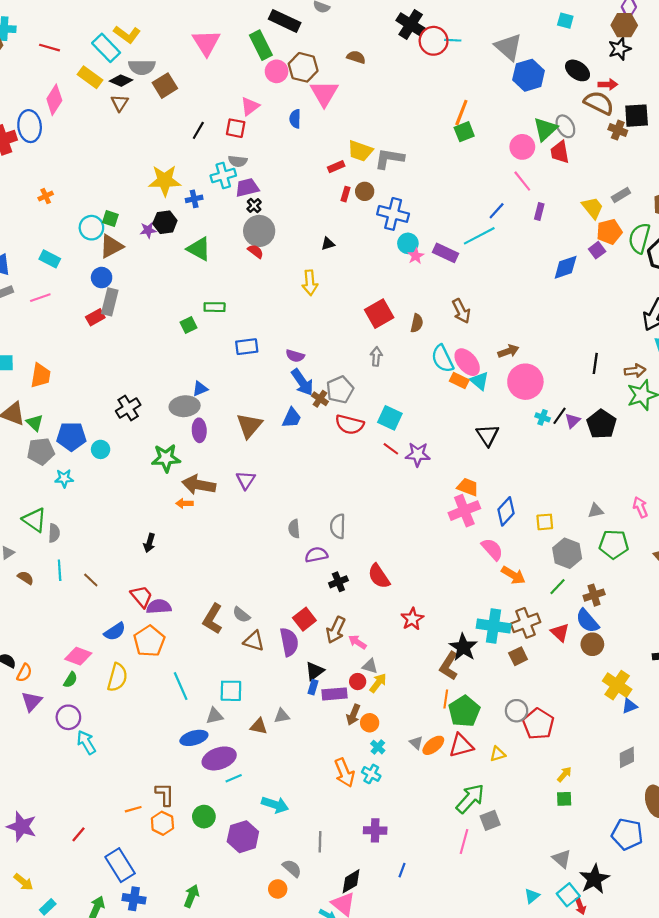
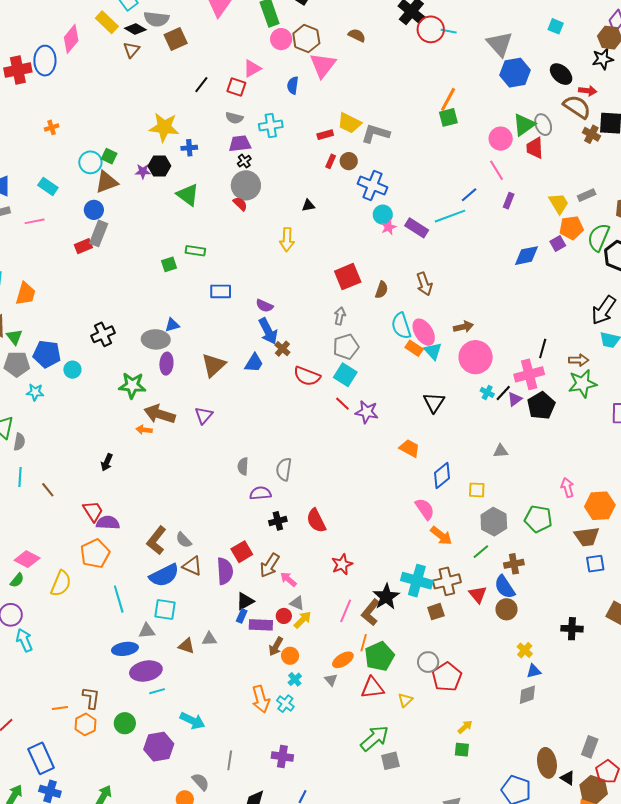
cyan cross: (223, 176) -> (271, 125), moved
gray pentagon: (340, 390) -> (346, 347), moved
pink cross: (464, 511) -> (529, 374), moved
gray triangle: (596, 511) -> (501, 451), moved
blue semicircle: (115, 632) -> (164, 575), moved, size x1.4
yellow cross: (617, 685) -> (525, 650), size x0.6
orange ellipse: (433, 745) -> (343, 660), moved
yellow triangle: (498, 754) -> (405, 700), turned -35
gray diamond: (627, 757) -> (527, 695), moved
pink line: (464, 841) -> (346, 611), moved

